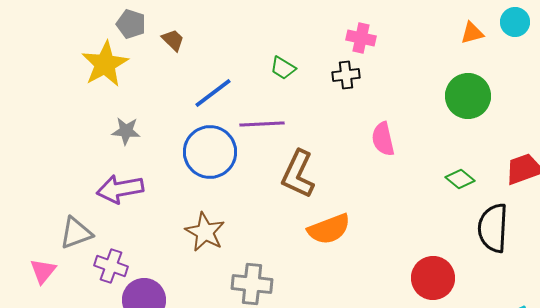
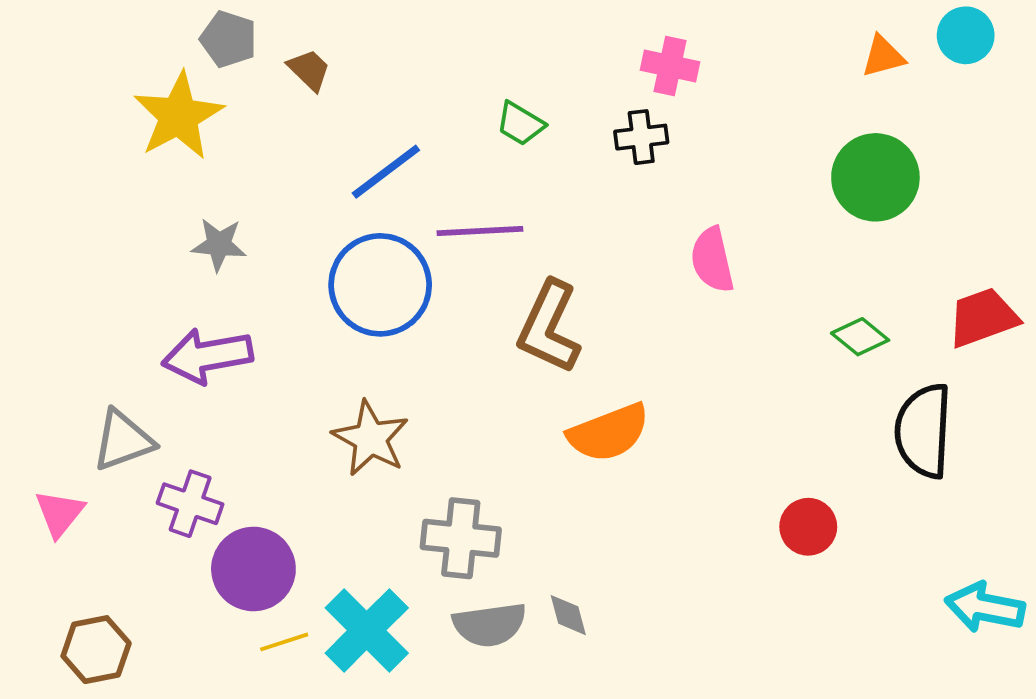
red circle: (433, 278) -> (808, 527), size x0.7

